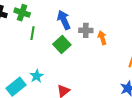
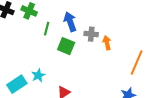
green line: (33, 33) -> (47, 29), moved
green square: (62, 45) -> (66, 46), turned -30

